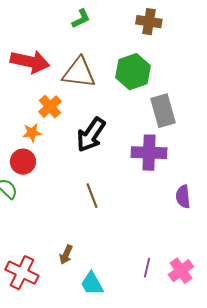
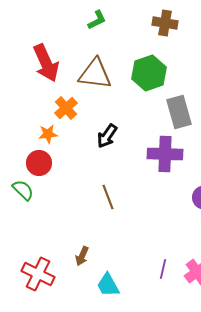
red arrow: (30, 62) -> (46, 63), turned 54
black arrow: (91, 135) -> (107, 136), size x0.7

